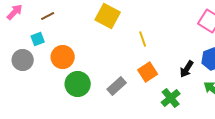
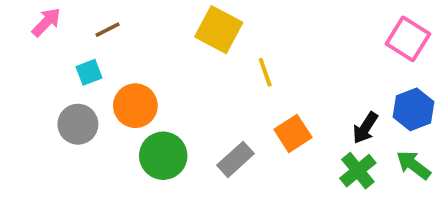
yellow line: (143, 39) -> (265, 72), moved
gray circle: (23, 60) -> (78, 124), moved
green cross: (171, 98) -> (358, 171), moved

